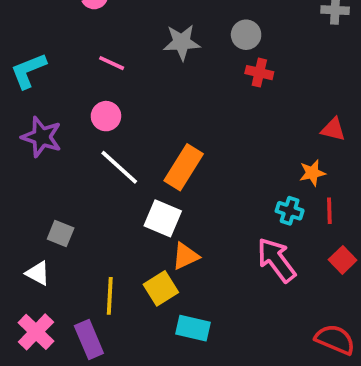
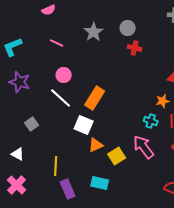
gray star: (182, 42) -> (94, 32), turned -30
pink circle: (106, 116) -> (64, 75), moved
gray square: (61, 233) -> (32, 124), moved, turned 32
yellow square: (161, 288) -> (117, 156), moved
purple rectangle: (89, 339) -> (68, 189), moved

